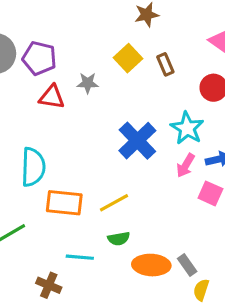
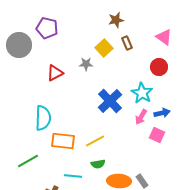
purple pentagon: (39, 58) -> (47, 28), moved
brown rectangle: (165, 64) -> (127, 43), moved
gray star: (88, 83) -> (86, 64), moved
red triangle: (52, 97) -> (55, 73), turned -36

